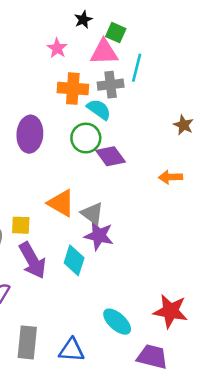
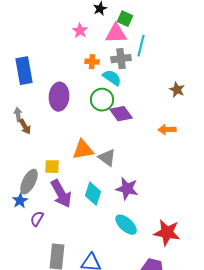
orange cross: (73, 89) -> (92, 62), size x0.6
orange triangle: (61, 203) -> (83, 150), turned -40
purple star: (99, 236) -> (127, 189), moved
cyan ellipse: (117, 322) -> (126, 225), moved

